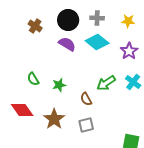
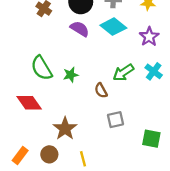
green semicircle: (33, 79) -> (41, 68), size x1.6
brown star: (54, 119) -> (65, 129), moved
gray square: (86, 125) -> (116, 120), moved

